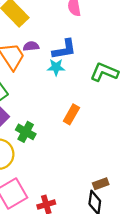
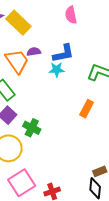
orange rectangle: (71, 114) -> (87, 109), moved

